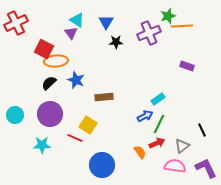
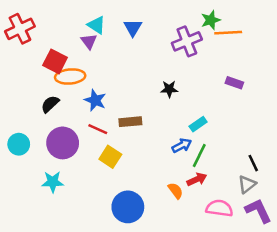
black star: (116, 42) -> (169, 89), moved
black semicircle: (49, 83) -> (50, 104), moved
red line: (75, 138) -> (98, 129), moved
gray triangle: (182, 146) -> (247, 184), moved

